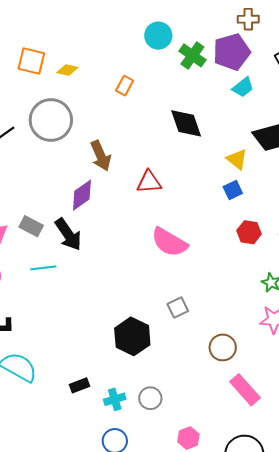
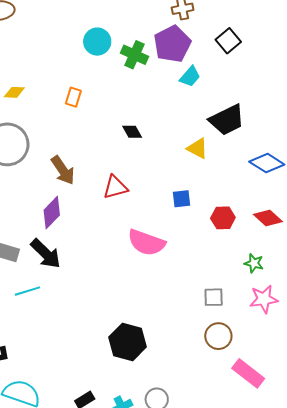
black diamond: (186, 123) -> (132, 132), moved, size x0.6
blue square: (233, 190) -> (182, 199), moved, turned 30
gray square: (178, 307) -> (214, 297), moved, turned 35

